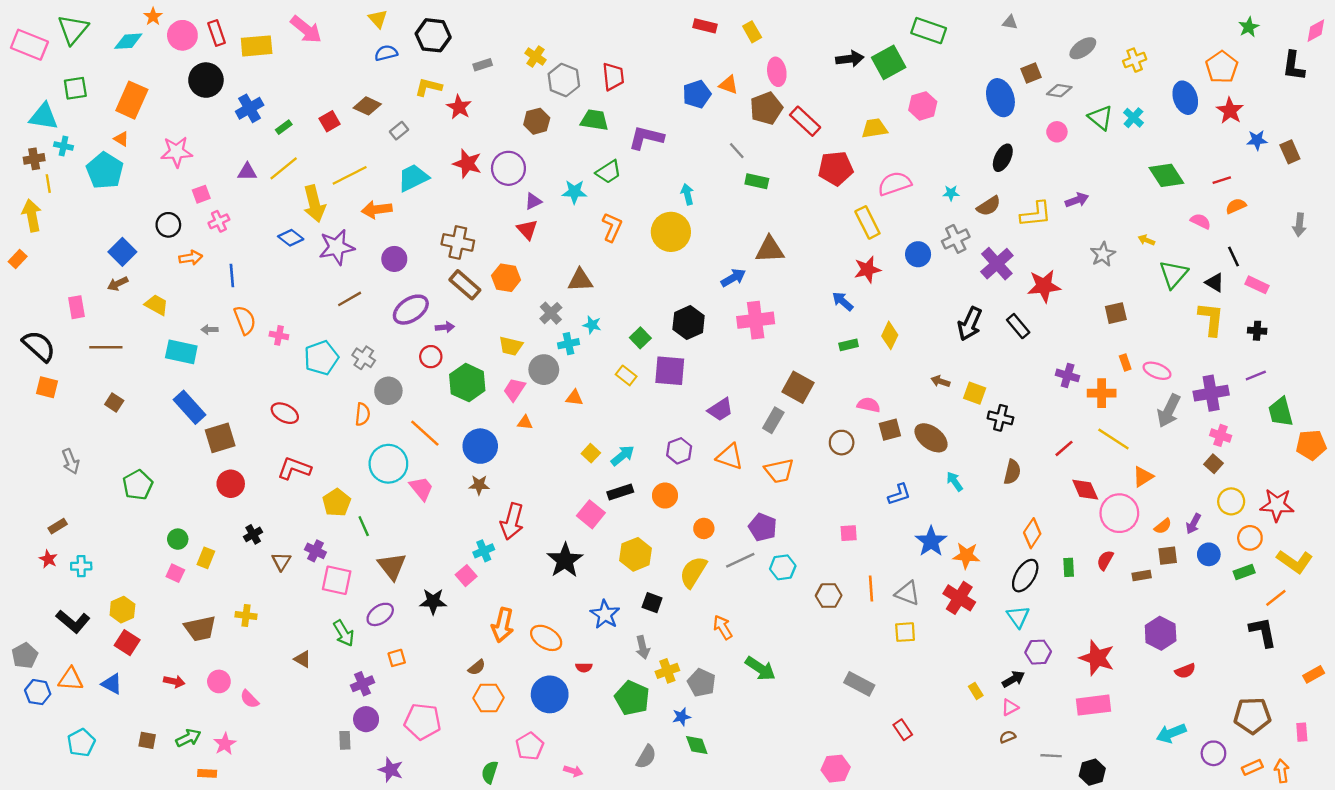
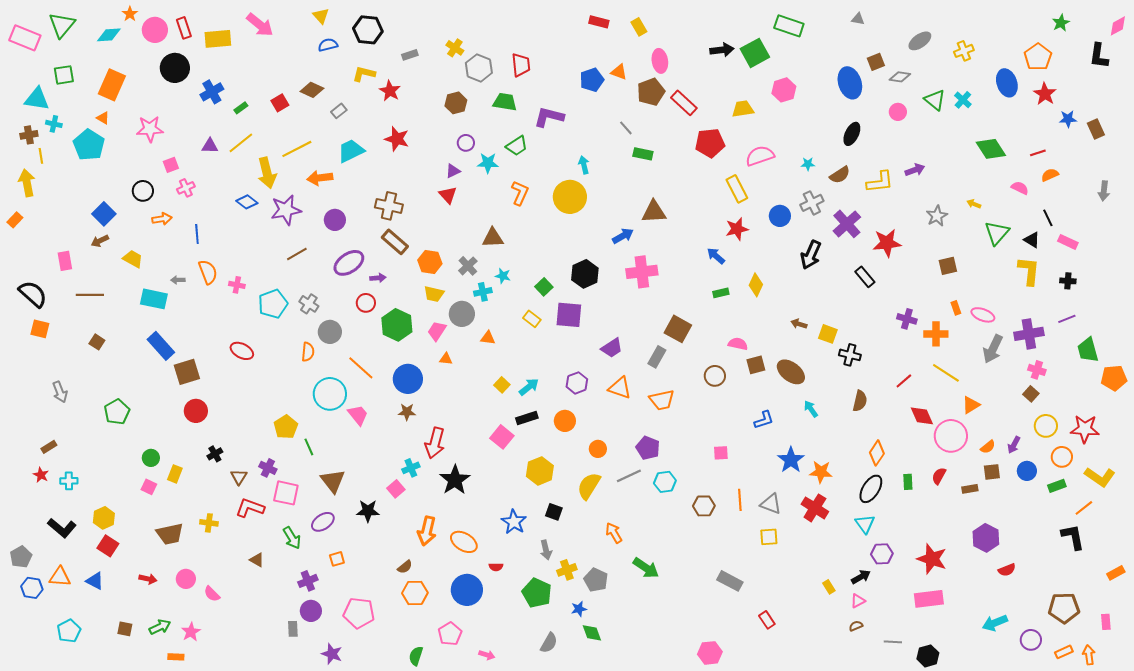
purple circle: (508, 168) -> (466, 143), moved, size x0.6
orange hexagon: (506, 278) -> (430, 262), moved
black arrow: (970, 324) -> (811, 255), moved
red L-shape: (294, 468) -> (250, 508), moved
black star: (565, 560) -> (455, 480), moved

